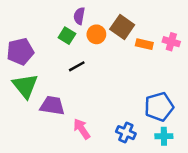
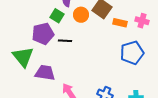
purple pentagon: (20, 52) -> (43, 34), moved
black line: (77, 66) -> (65, 41), turned 32
blue pentagon: (159, 107) -> (132, 53), moved

